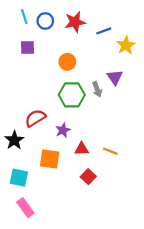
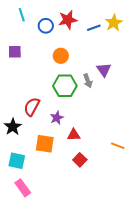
blue circle: (45, 21) -> (46, 26), moved
yellow star: (126, 45) -> (114, 23), moved
purple square: (28, 47) -> (15, 52), moved
red semicircle: (35, 118) -> (32, 107), turned -30
orange line: (110, 151) -> (118, 146), moved

